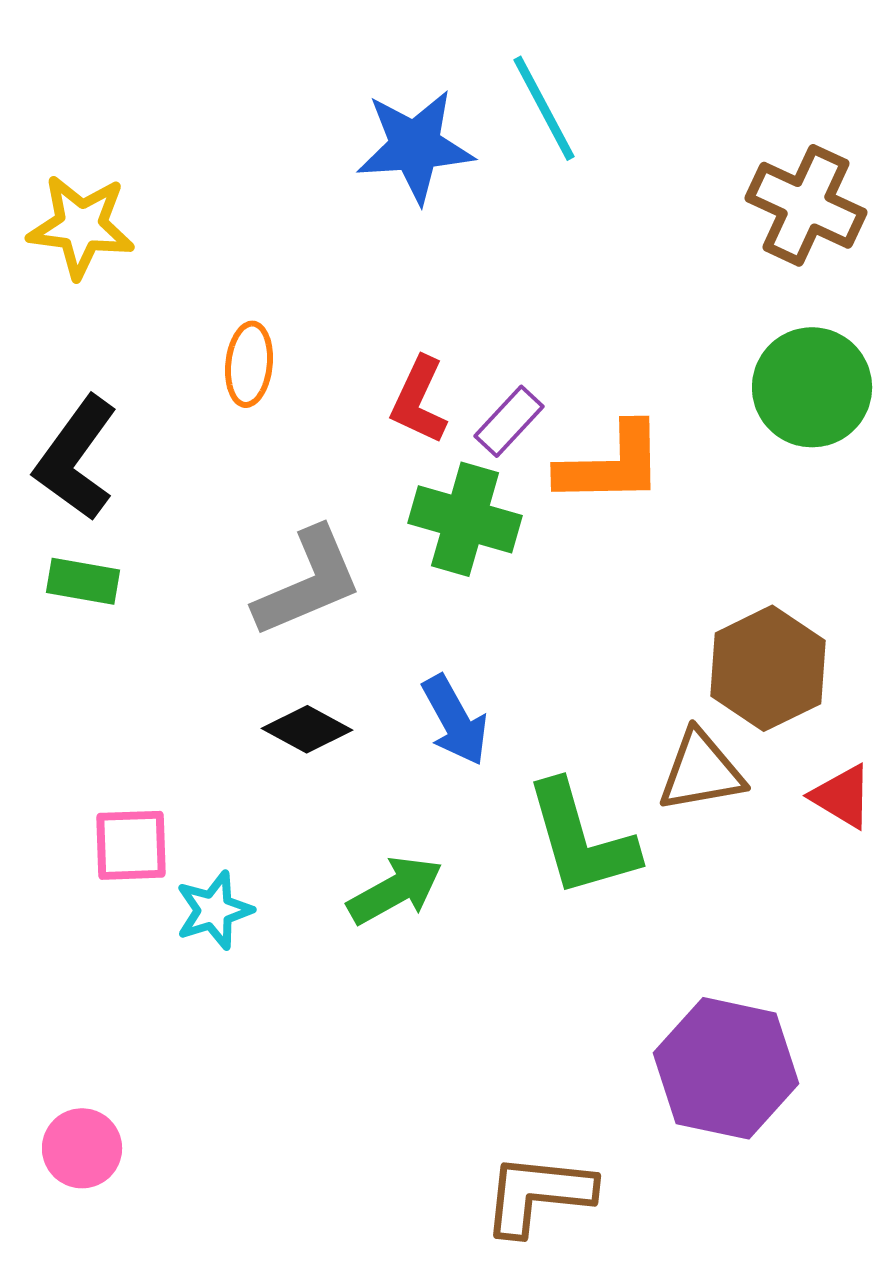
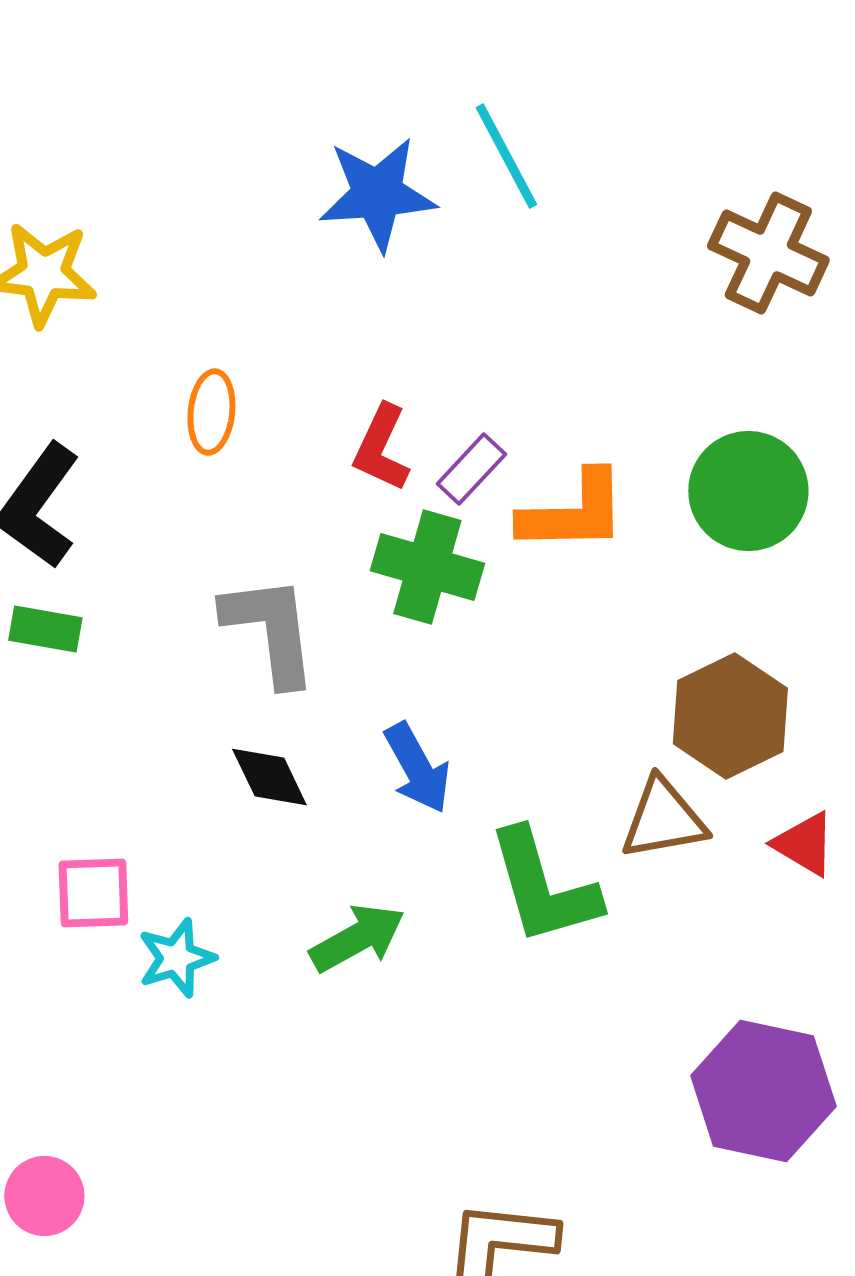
green circle: (812, 387) -> (748, 491), moved
gray L-shape: (308, 582) -> (270, 630), turned -74
black diamond: (307, 729) -> (269, 777), turned 36
purple hexagon: (726, 1068) -> (763, 1091), moved

